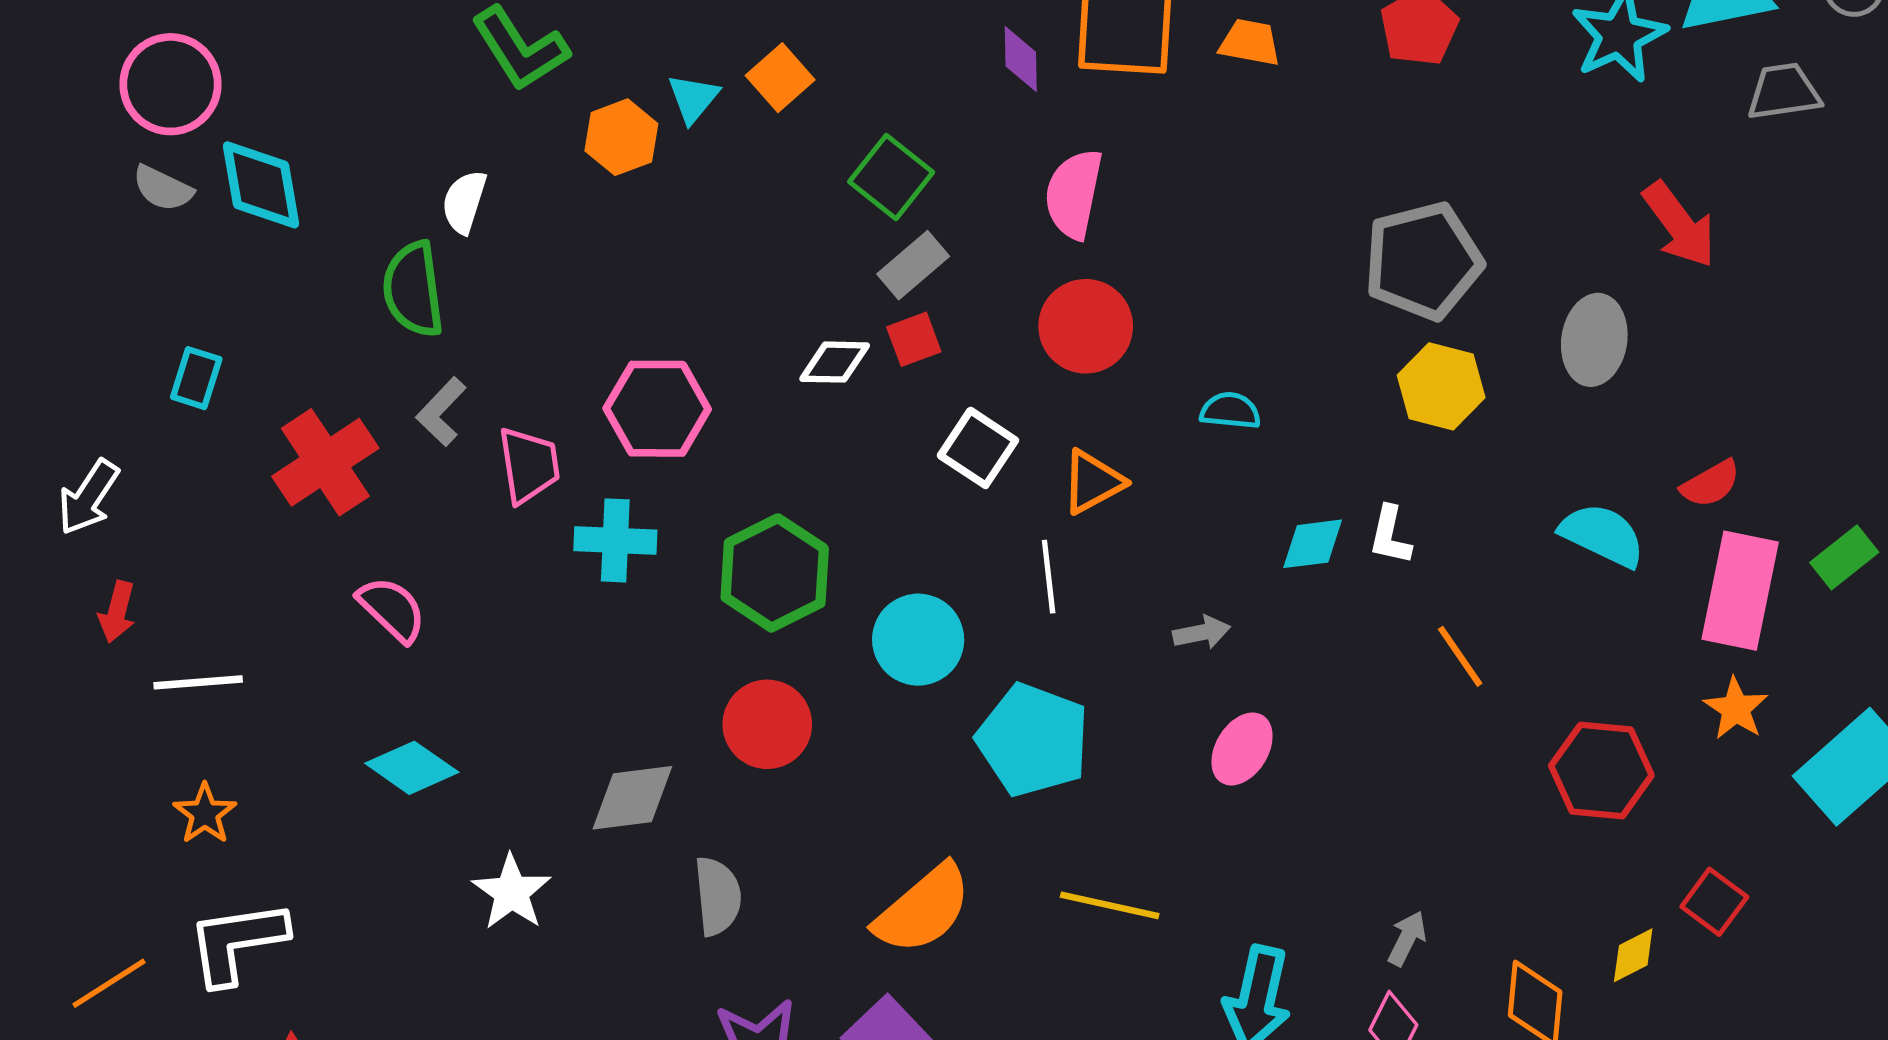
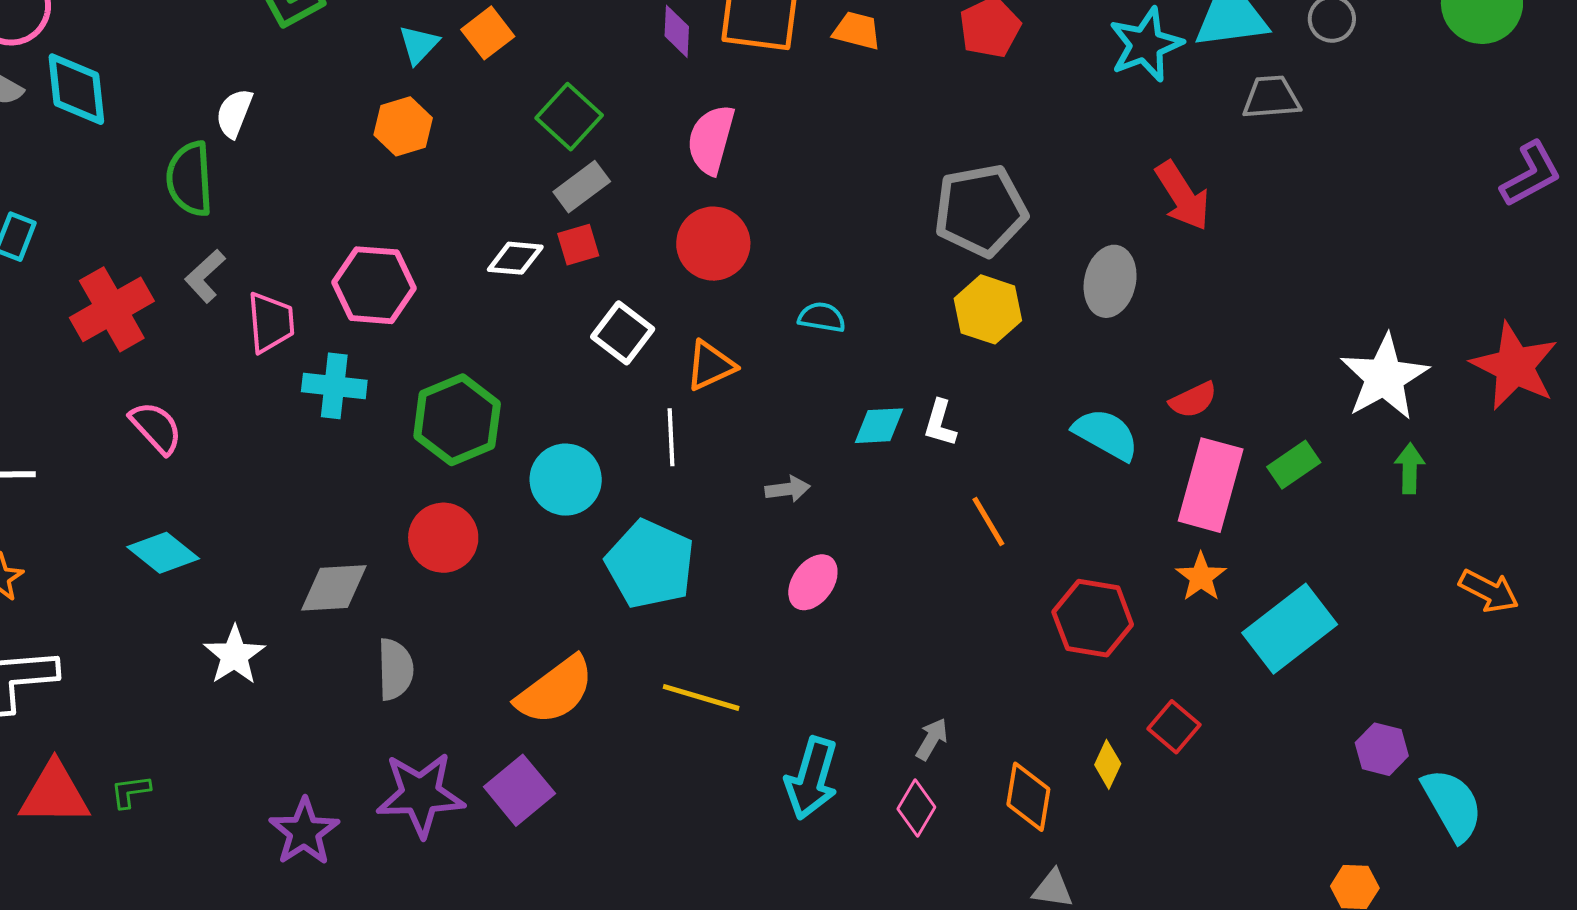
orange hexagon: (621, 137) -> (403, 126), moved
yellow diamond: (1633, 955) -> (1108, 764), turned -42

